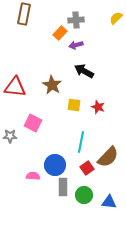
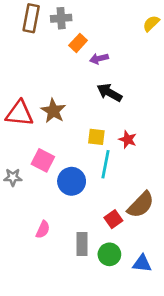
gray cross: (76, 20) -> (61, 18), moved
brown star: (52, 85) -> (53, 111), moved
cyan line: (81, 142) -> (105, 164), moved
blue circle: (55, 165) -> (72, 181), moved
pink semicircle: (33, 176) -> (43, 230), turned 112

